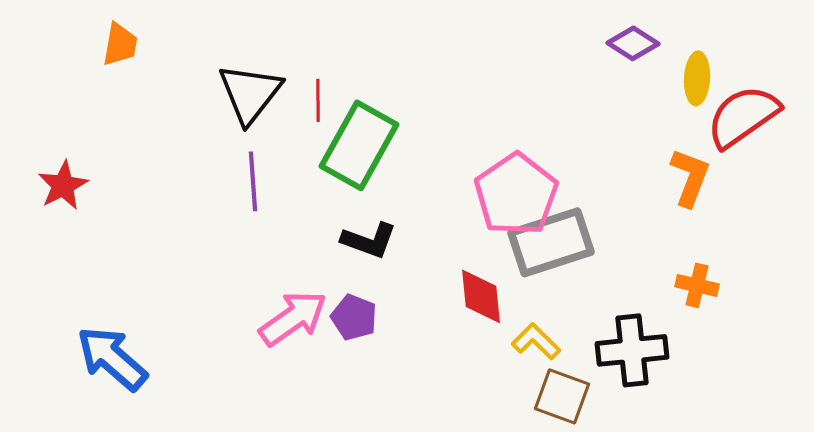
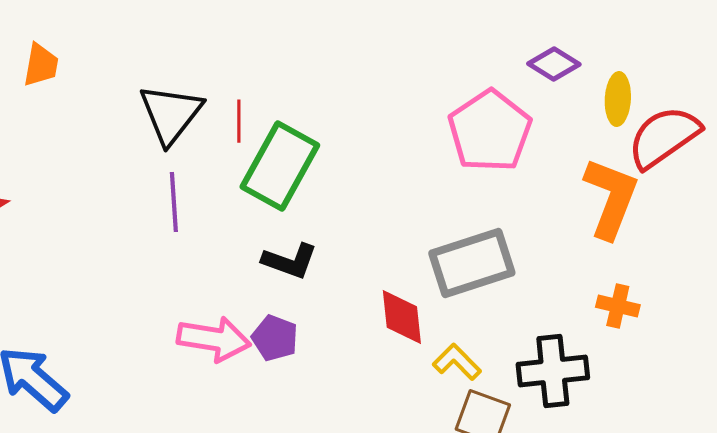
orange L-shape: (690, 177) -> (611, 198), size x1.4
pink pentagon: (516, 194) -> (490, 131), moved
pink arrow: (293, 318) -> (214, 339), turned 44

